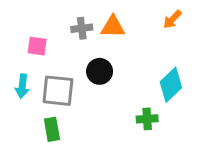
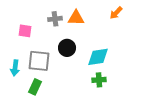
cyan diamond: (171, 85) -> (98, 57), moved, turned 35
cyan arrow: (22, 86) -> (15, 68), moved
green rectangle: (52, 129) -> (35, 87), turned 35

